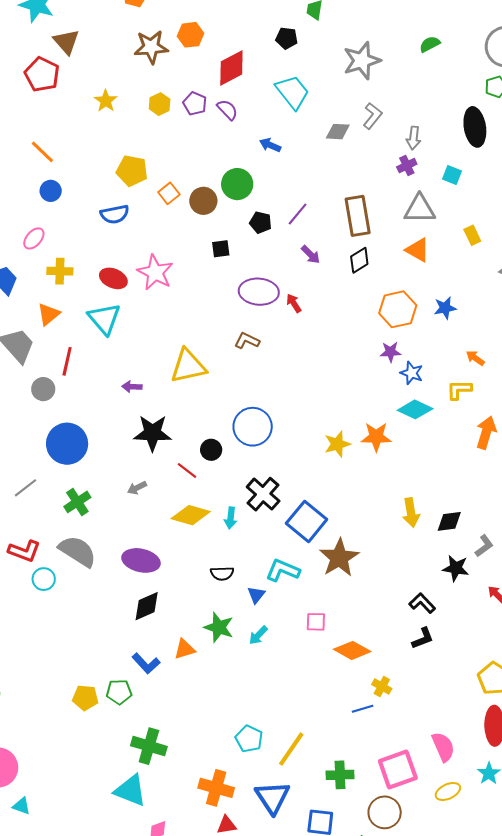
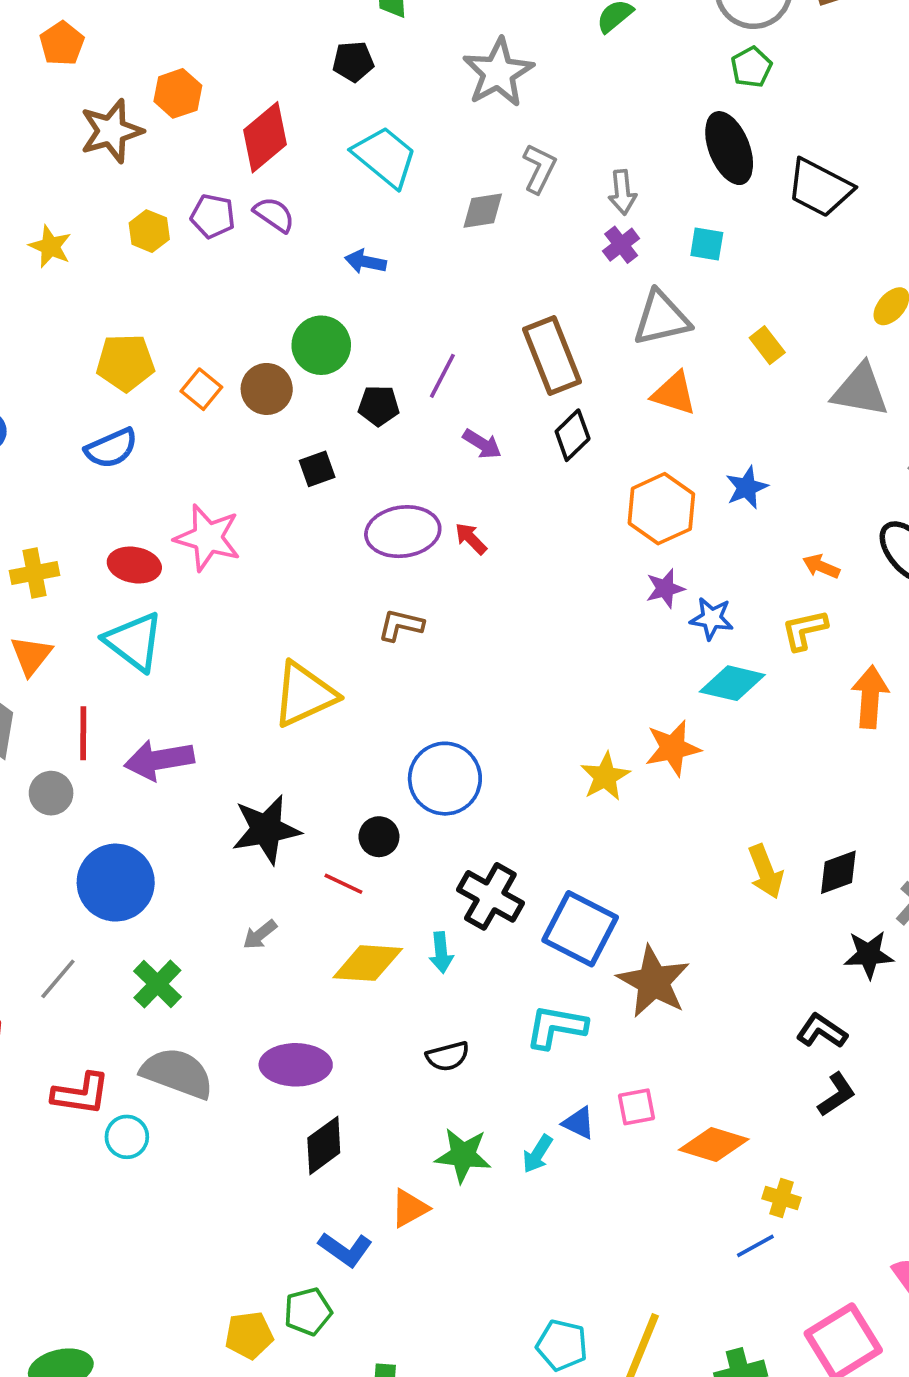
purple arrow: (132, 387) -> (159, 760), moved, size x1.8
blue triangle: (256, 595) -> (579, 1123), moved, turned -30

